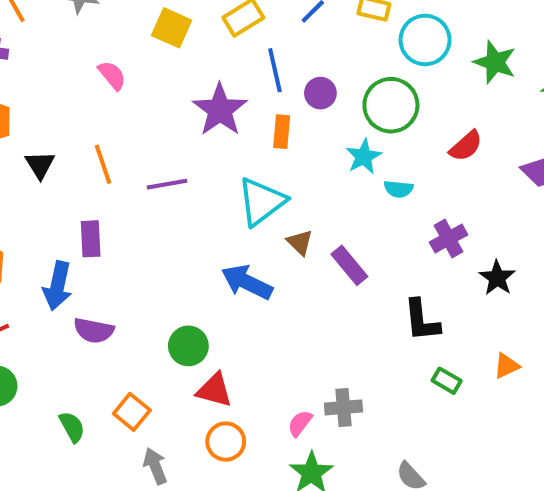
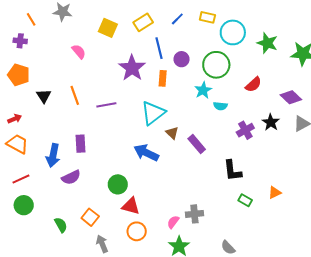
purple rectangle: (91, 239) -> (81, 144), moved
black star: (497, 278) -> (271, 122), moved
purple semicircle: (94, 330) -> (71, 177), turned -36

